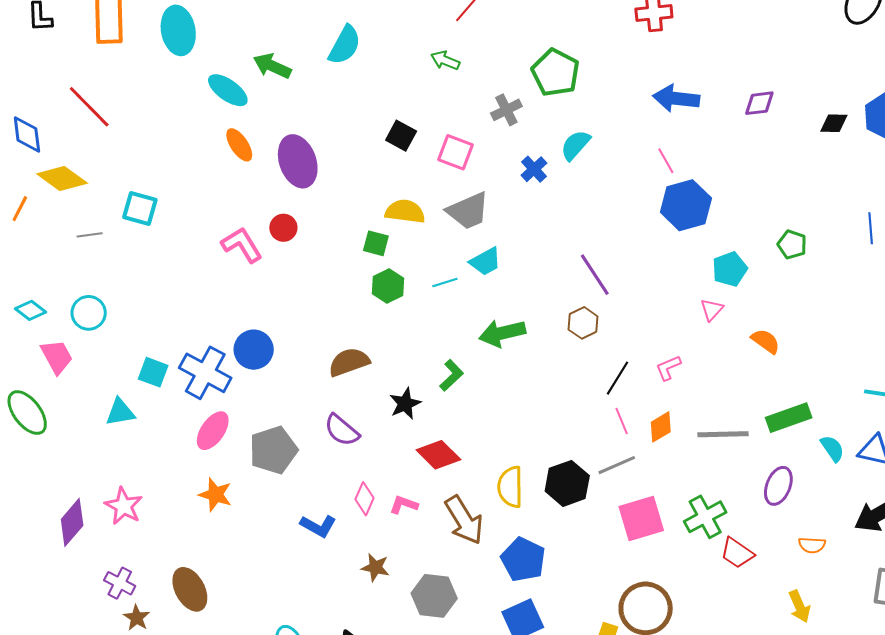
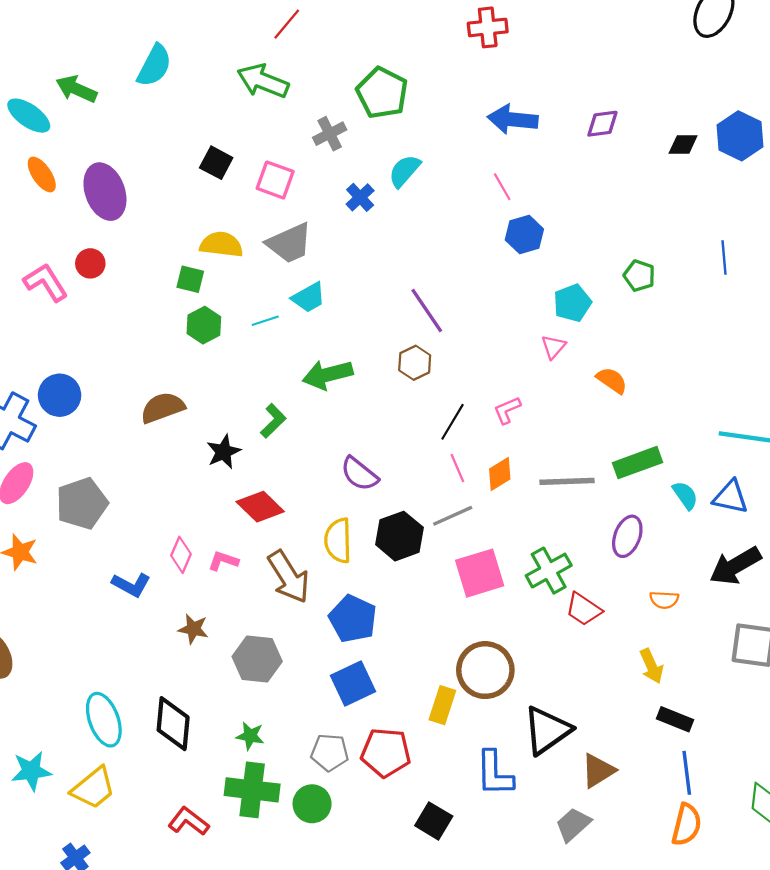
green arrow: (445, 60) -> (263, 81), size x1.6
blue hexagon: (686, 205) -> (524, 235), size x0.7
purple semicircle: (342, 430) -> (359, 474), moved

